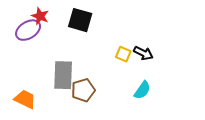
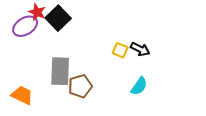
black square: (80, 20) -> (58, 18), moved, turned 30

